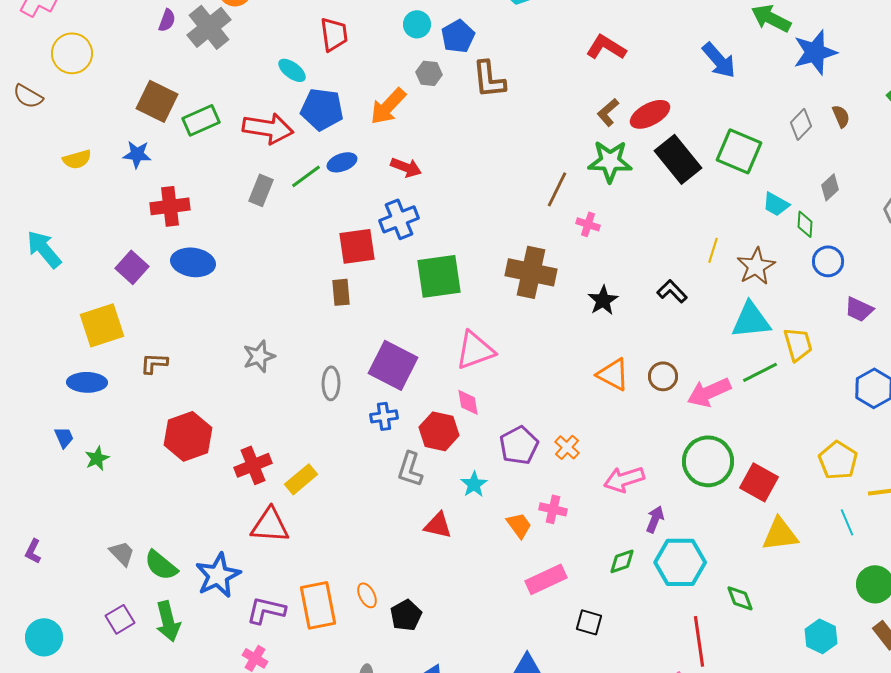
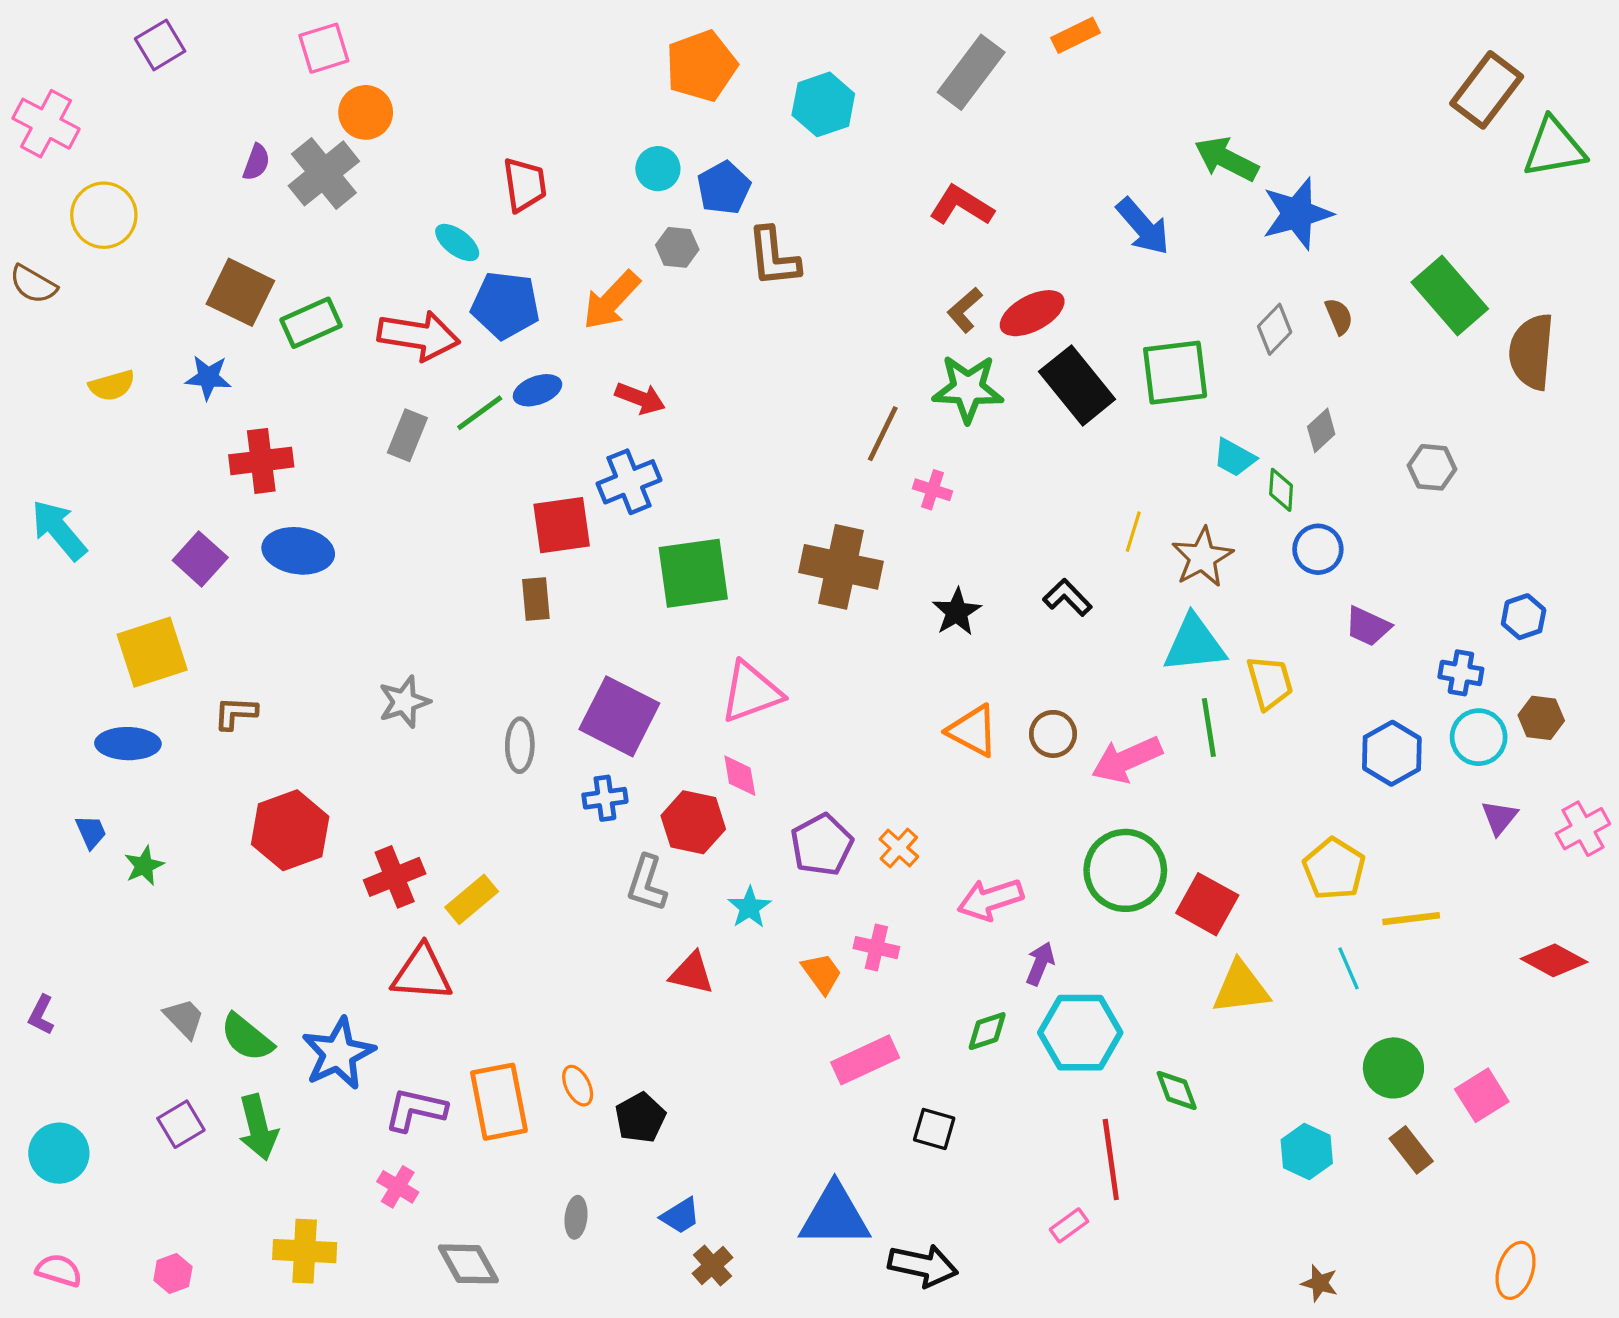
green square: (739, 151) -> (1175, 373), turned -30
green line: (760, 372) -> (1209, 728), turned -72

